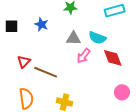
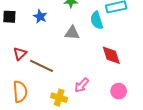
cyan semicircle: (97, 38) -> (97, 20), moved, turned 48
pink arrow: (84, 56) -> (82, 85), moved

